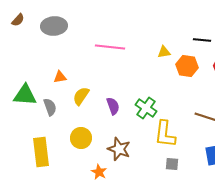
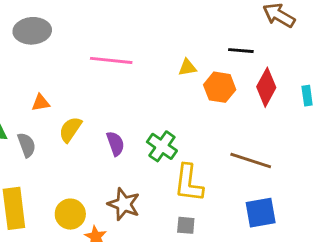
yellow circle: (81, 138) -> (70, 214), moved
gray square: (172, 164) -> (186, 225), moved

